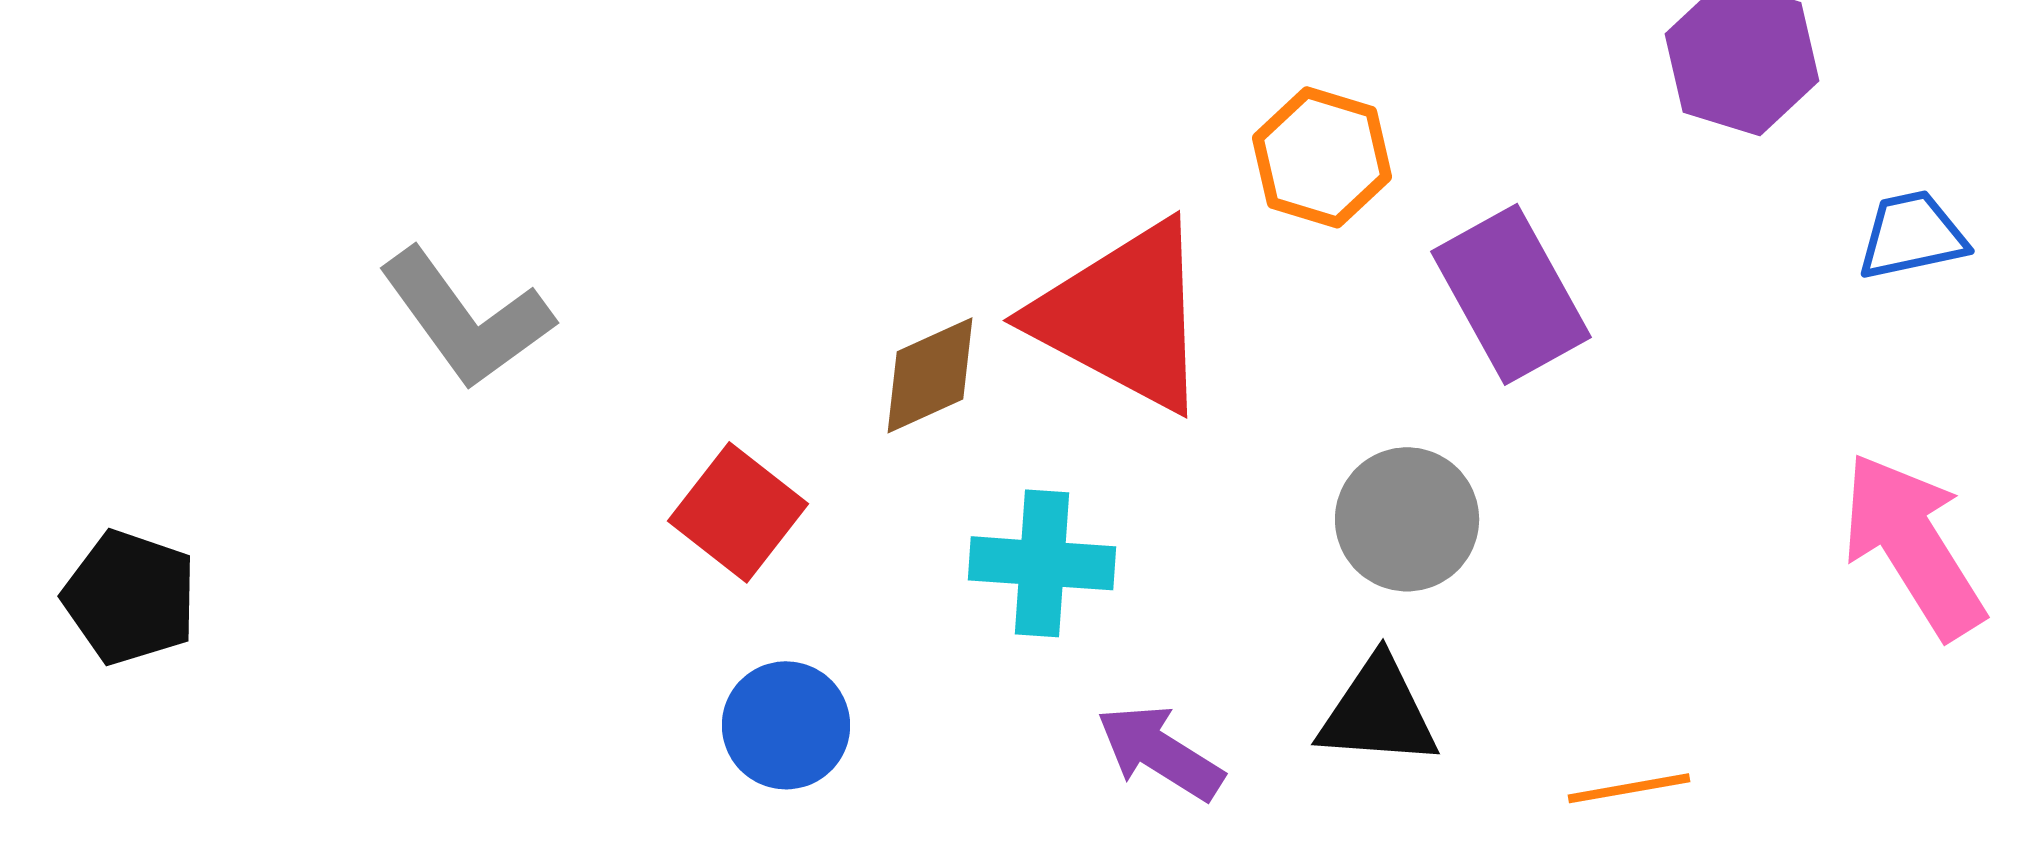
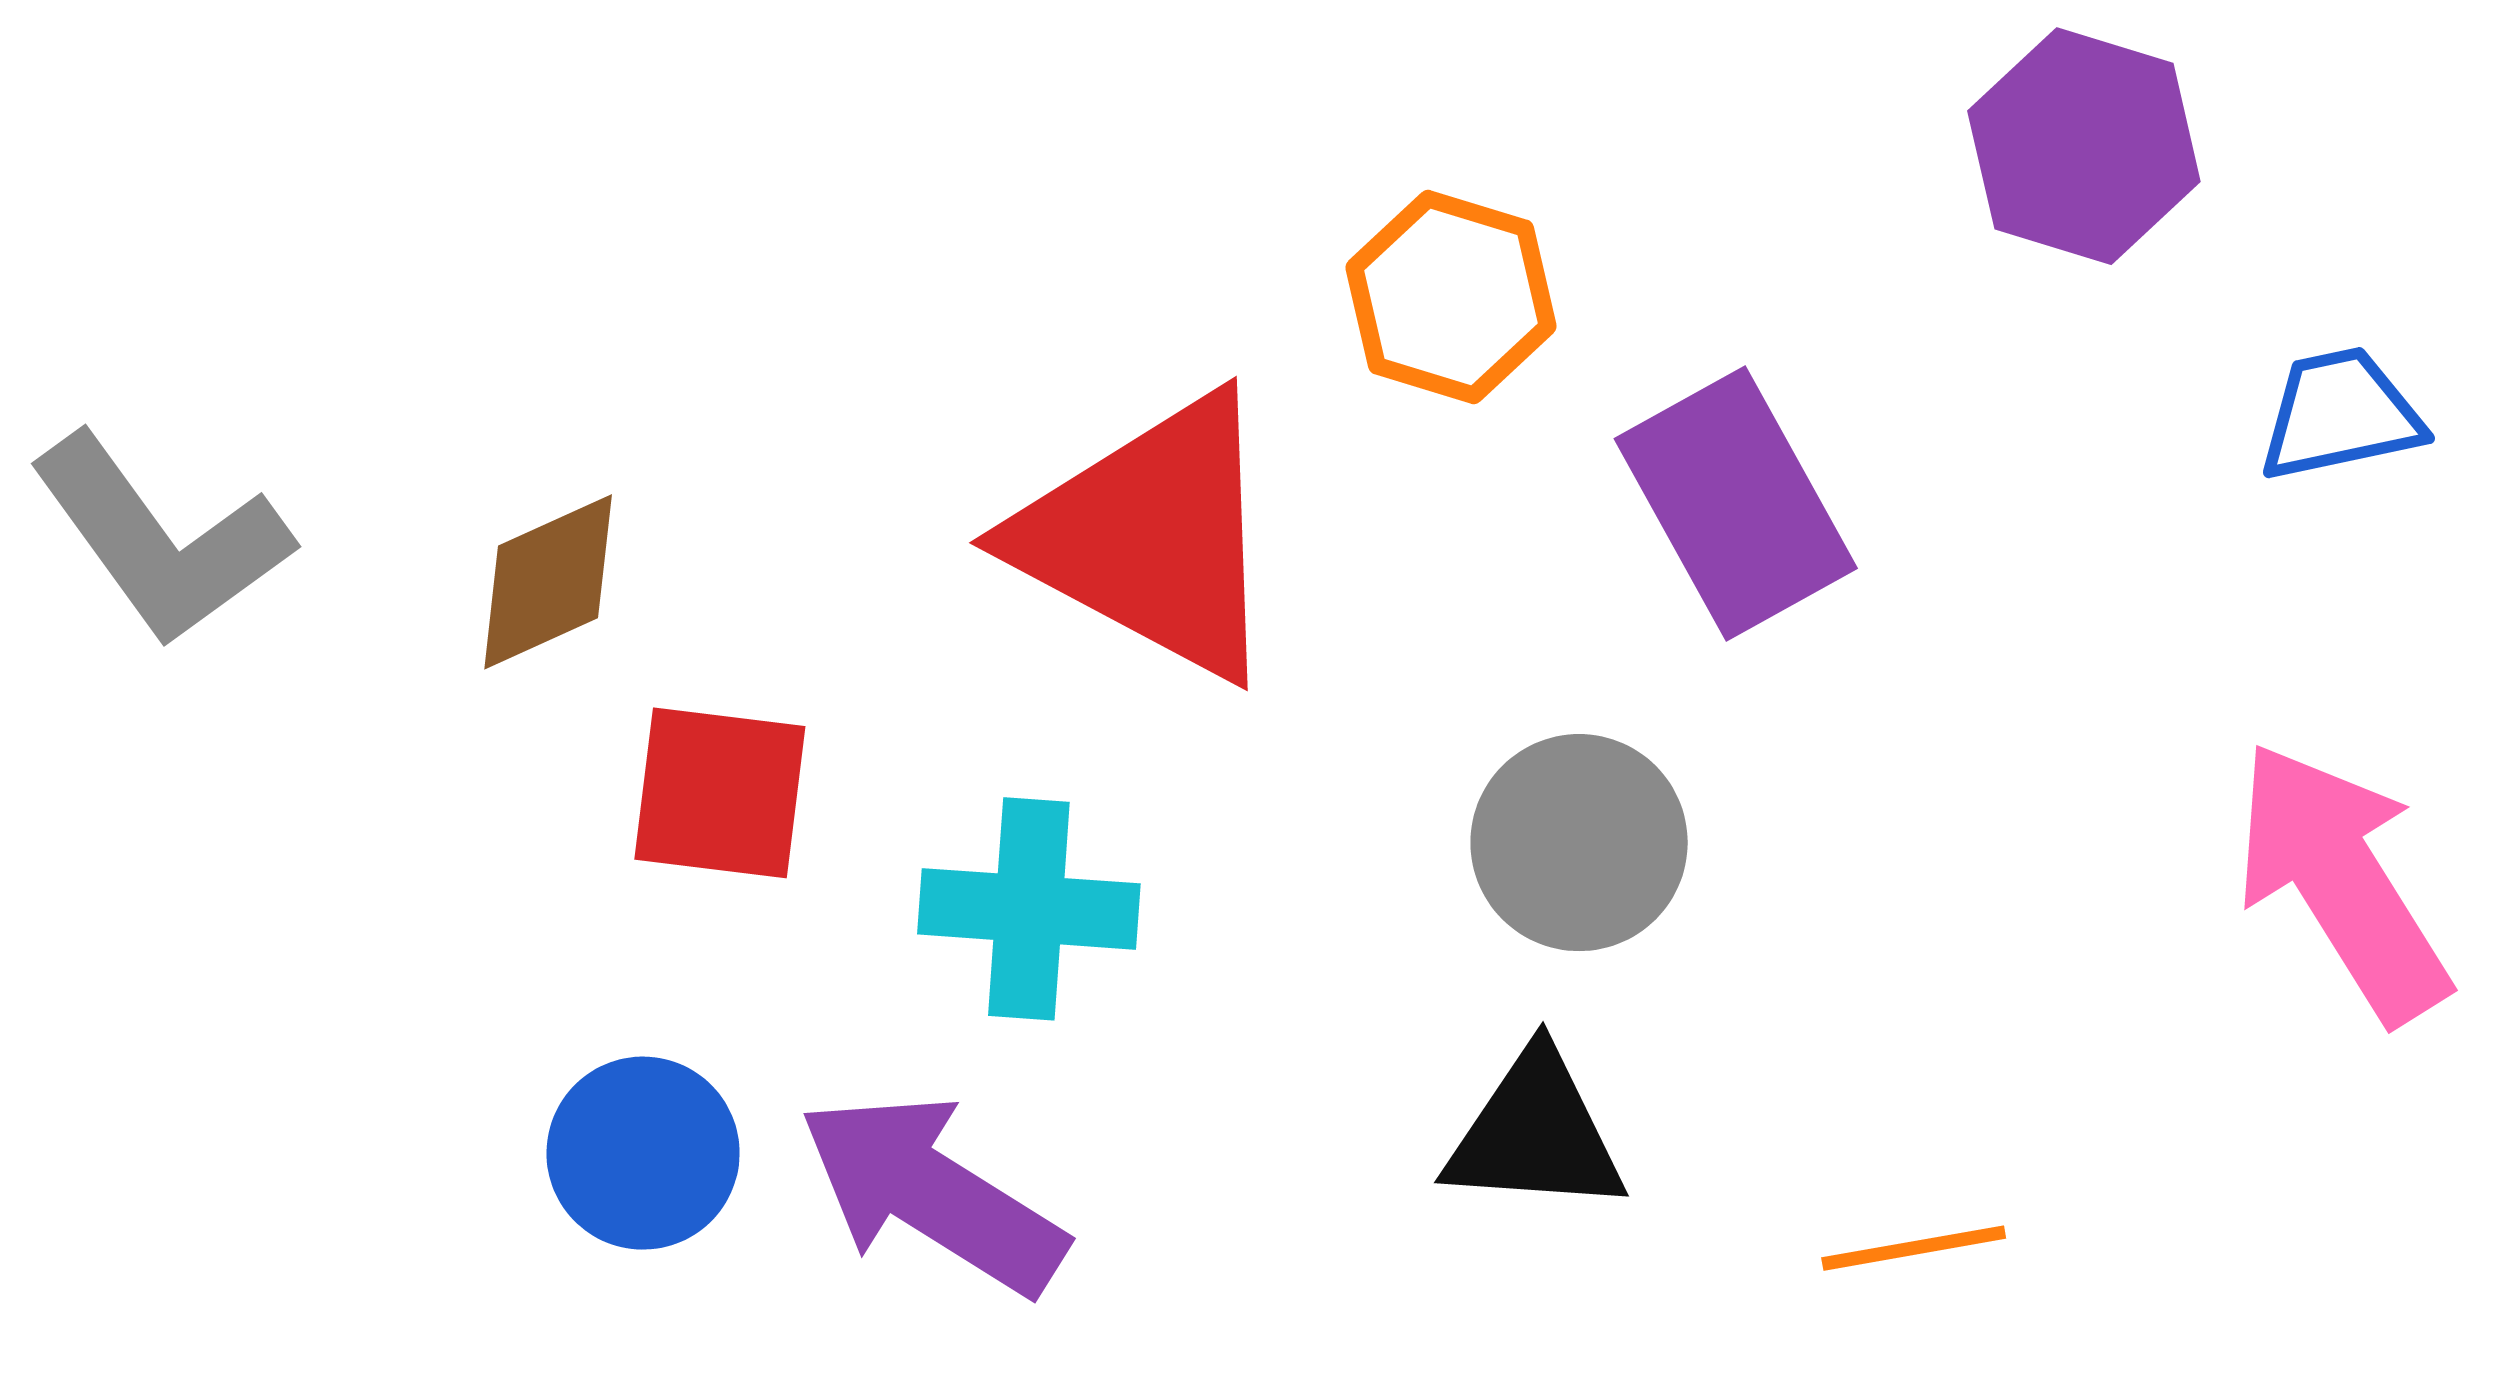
brown diamond: (930, 375) -> (548, 582), moved
red square: (738, 512) -> (720, 793), moved, turned -31
purple arrow: (1160, 752) -> (932, 1194), moved, size x1.4

